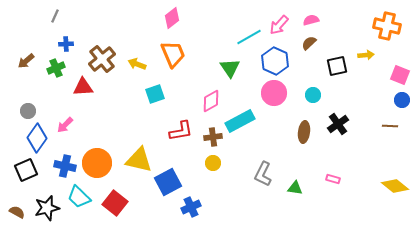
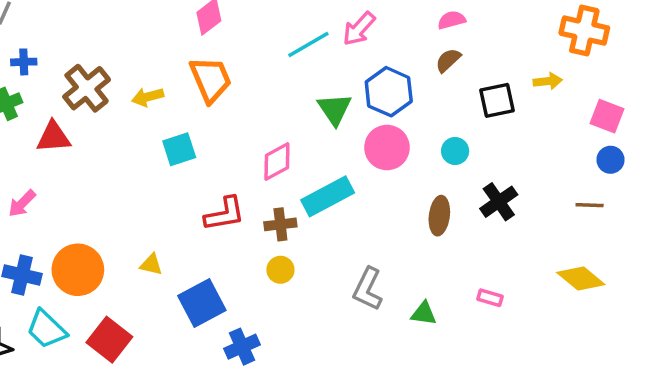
pink arrow: (279, 25) -> (359, 29), moved
cyan line: (249, 37) -> (308, 44), moved
yellow arrow: (137, 64) -> (148, 97), turned -36
green triangle: (230, 68) -> (335, 109), moved
yellow triangle: (139, 160) -> (151, 265), size x0.5
yellow diamond: (395, 186) -> (581, 279), moved

